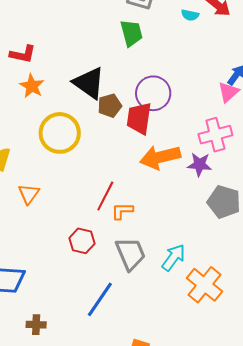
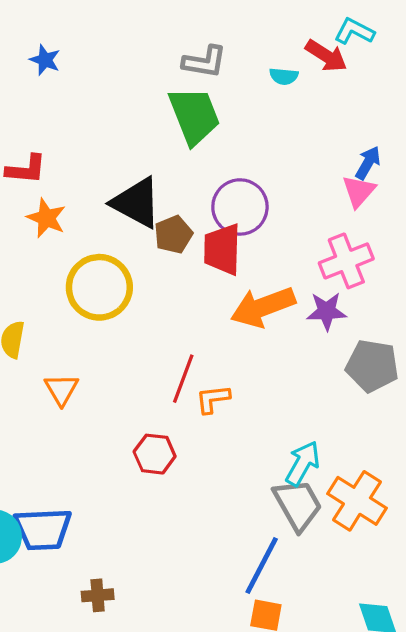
green trapezoid: (131, 33) -> (194, 116), size x1.4
gray trapezoid: (131, 254) -> (298, 505), moved
blue line: (100, 299) -> (262, 566), moved

